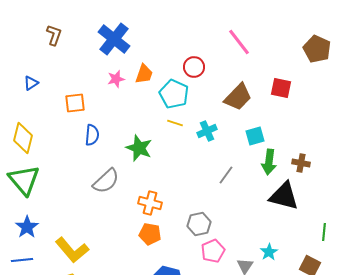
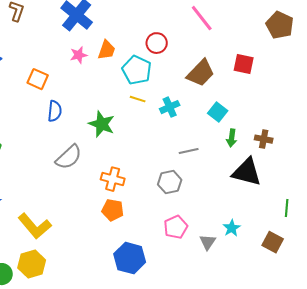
orange square: (75, 103) -> (38, 79), turned 30
cyan square: (255, 136) -> (218, 112), turned -36
green arrow: (269, 162) -> (232, 138), size x0.7
gray line: (226, 175) -> (189, 151), turned 42
gray hexagon: (199, 224) -> (170, 182), moved

